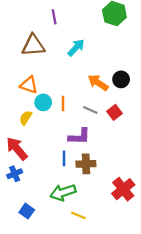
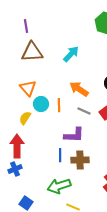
purple line: (54, 17) -> (26, 26), moved
orange arrow: (98, 83) -> (79, 89), moved
orange triangle: (29, 85) -> (28, 88), turned 30
red arrow: (17, 149) -> (17, 146), turned 40

